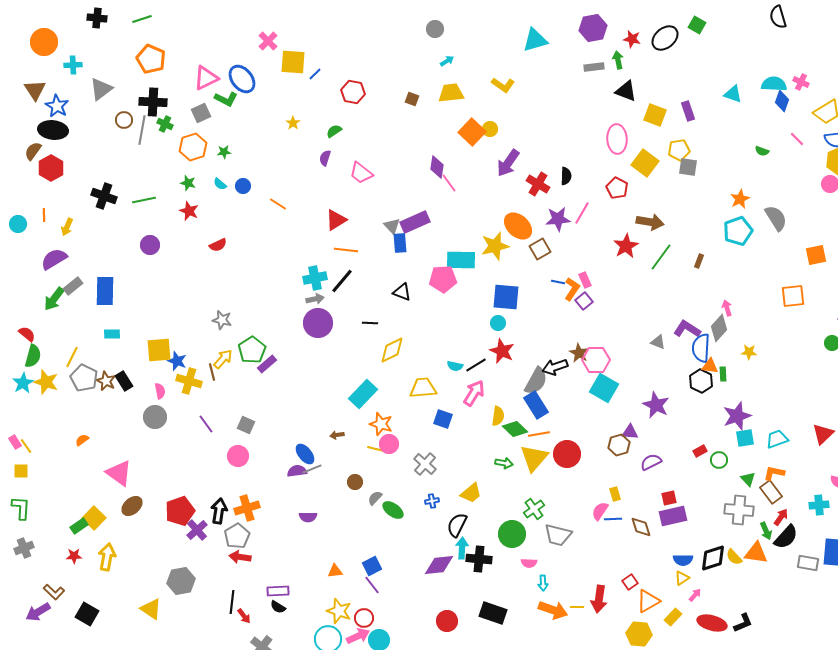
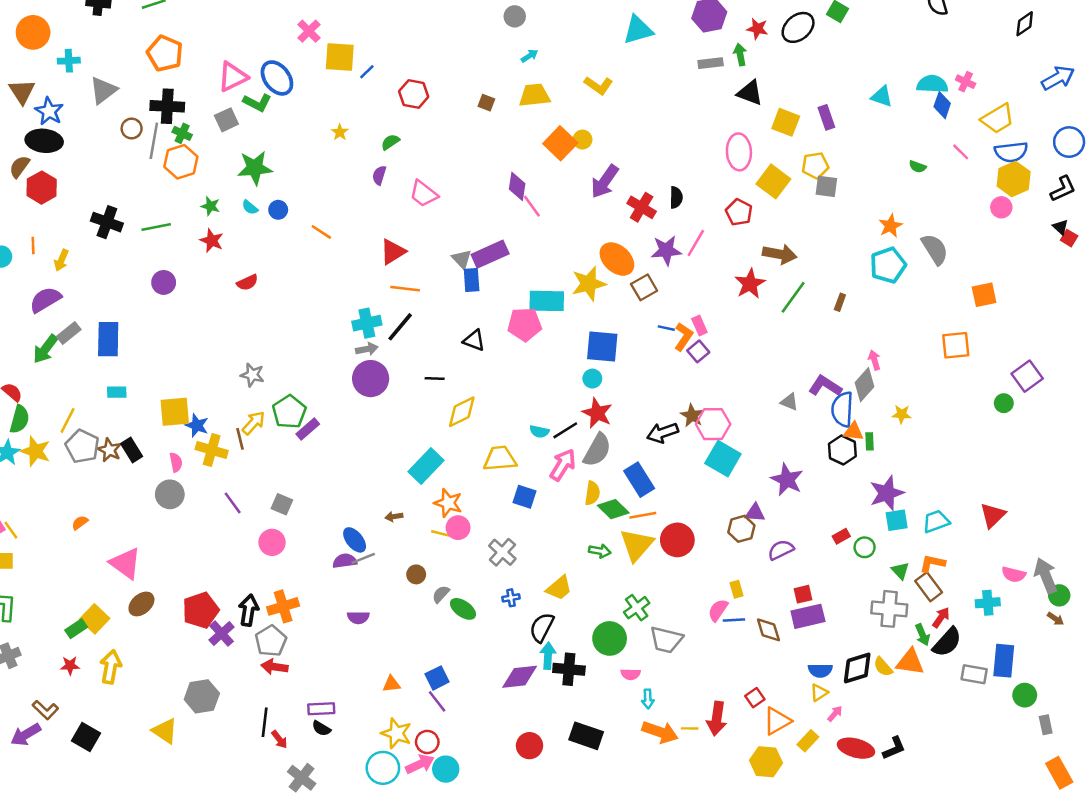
orange hexagon: (193, 147) -> (181, 162), moved
green star: (224, 152) -> (255, 168), size x2.0
gray semicircle: (536, 381) -> (597, 450), moved

